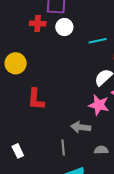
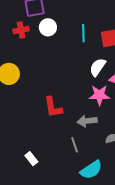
cyan line: (98, 41) -> (83, 33), turned -66
red L-shape: (36, 99) -> (53, 107), moved

